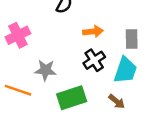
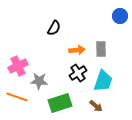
pink cross: (18, 35) -> (18, 66), moved
gray rectangle: (132, 39) -> (101, 49), moved

